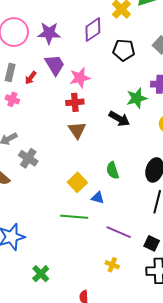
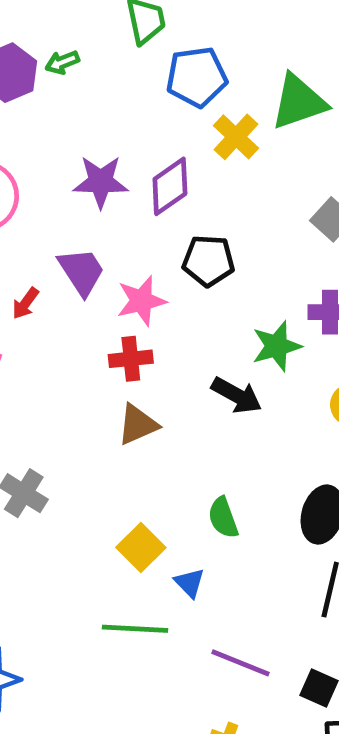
purple star: (49, 33) -> (101, 182), moved
black pentagon: (124, 50) -> (208, 261), moved
brown triangle: (77, 130) -> (138, 425), turned 42
blue triangle: (98, 198) -> (190, 583), turned 32

